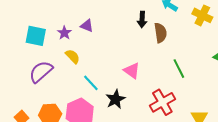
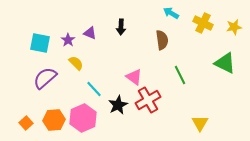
black arrow: (142, 20) -> (121, 27), moved
red cross: (162, 102) -> (148, 100), moved

